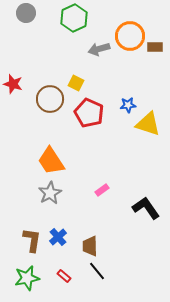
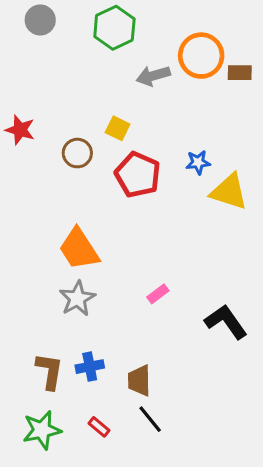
brown circle: (50, 99) -> (77, 153), size x0.7
blue cross: (58, 237) -> (90, 367), turned 30

